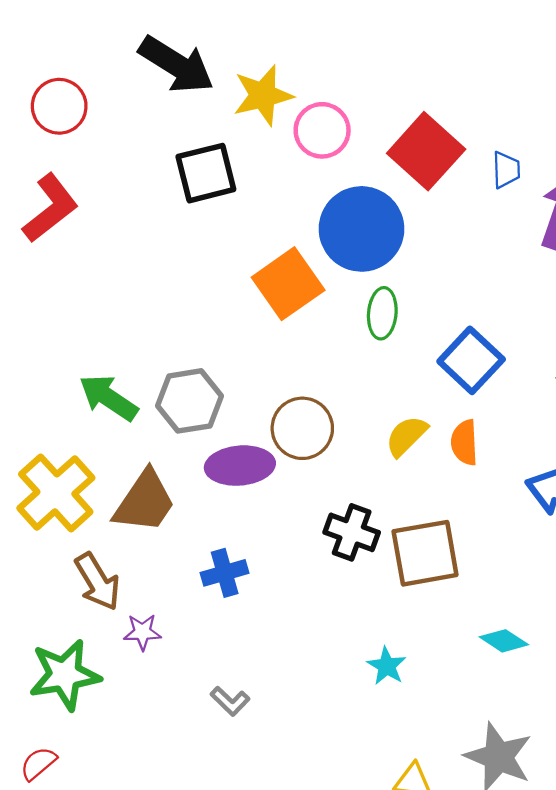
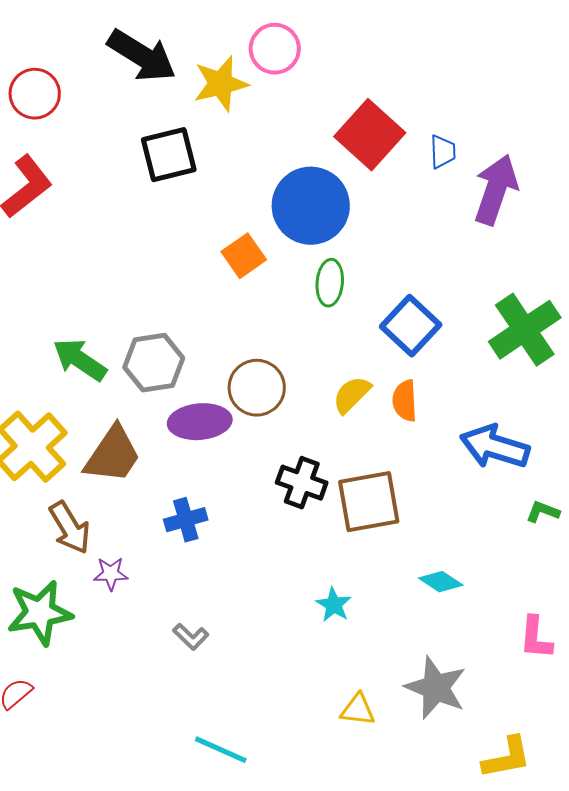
pink circle: (322, 130) -> (275, 49), moved
orange square: (288, 284) -> (244, 256), size x0.7

